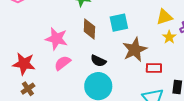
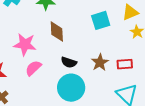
cyan square: (119, 23) -> (101, 20), moved
brown star: (135, 50) -> (100, 62), moved, size x0.7

